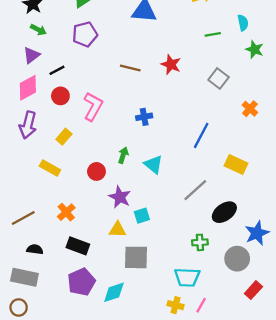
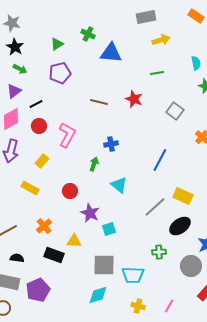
green line: (213, 34) -> (157, 73), moved
green arrow: (123, 155) -> (94, 164), moved
yellow rectangle: (236, 164) -> (183, 196), moved
yellow triangle: (117, 230) -> (74, 241), moved
cyan trapezoid: (187, 277) -> (133, 275), moved
purple pentagon: (81, 282) -> (38, 290), moved
cyan diamond: (114, 292) -> (98, 295), moved
pink line: (201, 305) -> (169, 306), moved

